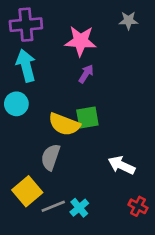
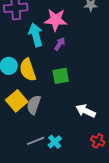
cyan arrow: (26, 66) -> (36, 35), moved
yellow semicircle: (64, 124) -> (28, 70), moved, turned 50
yellow square: (27, 191) -> (17, 101), moved

